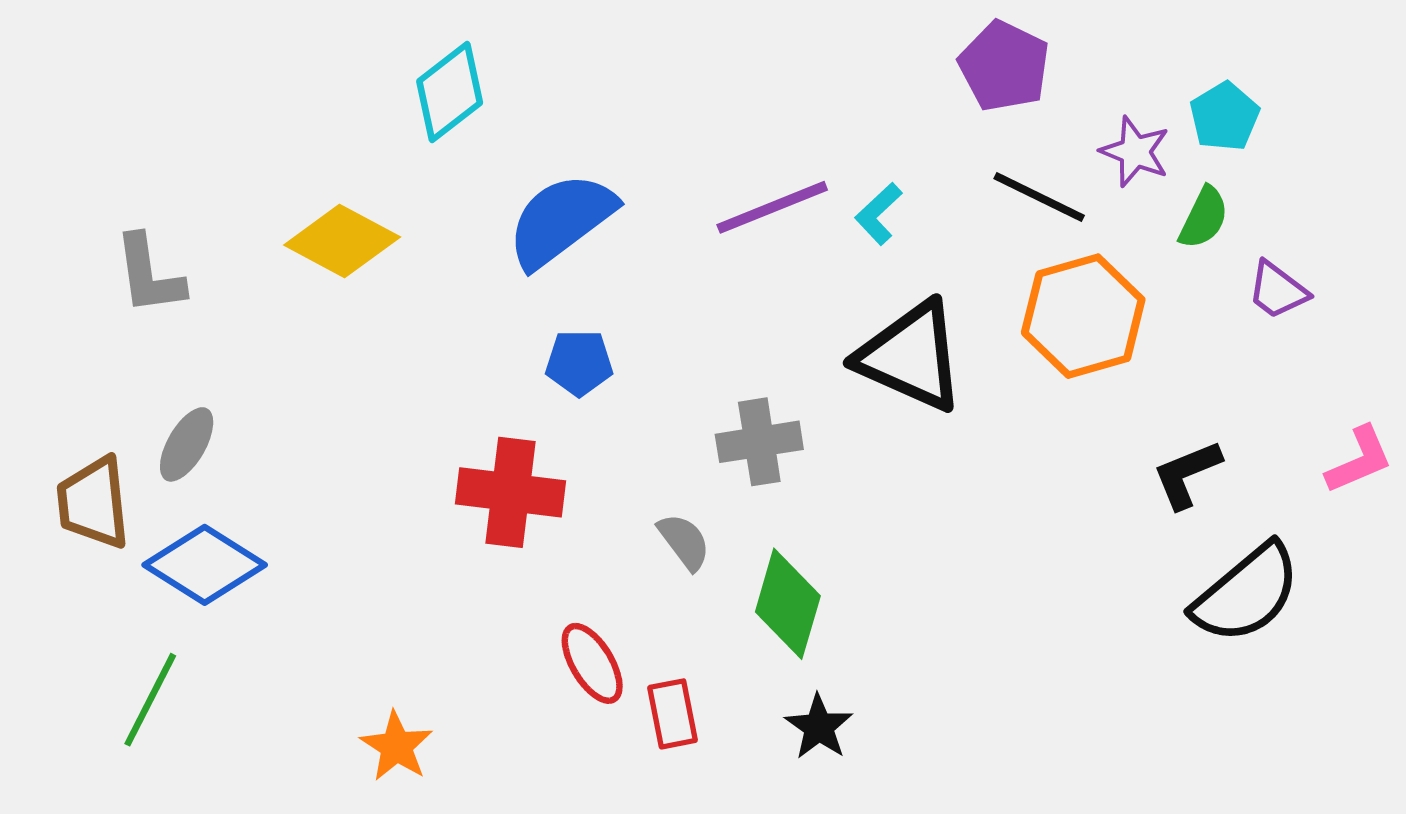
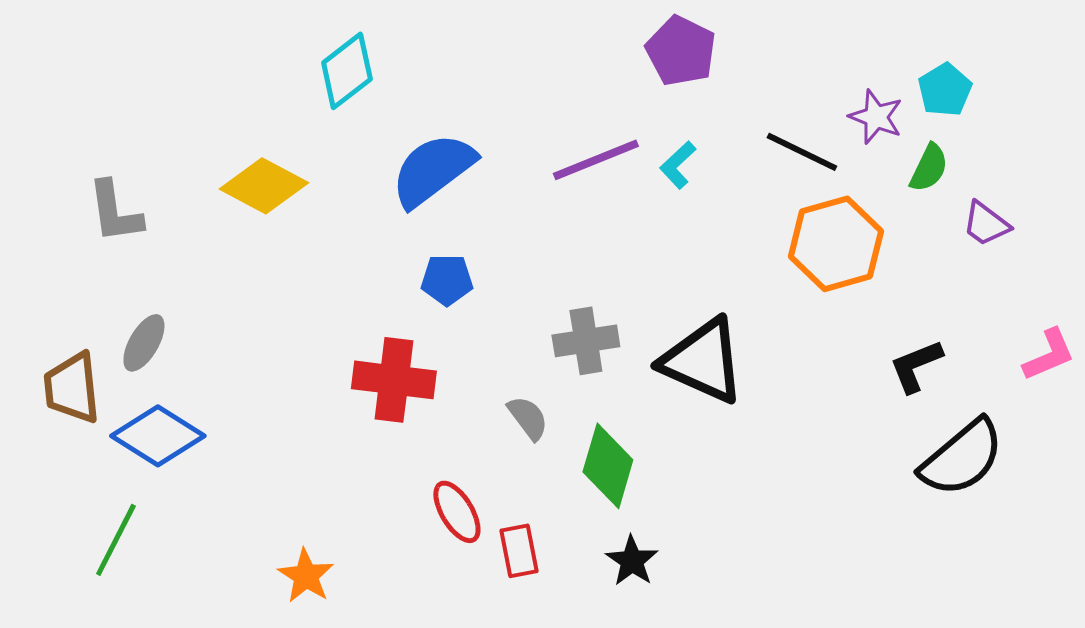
purple pentagon: (1004, 66) -> (681, 51), moved
black triangle: (911, 356) -> (703, 361), moved

